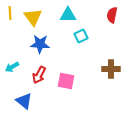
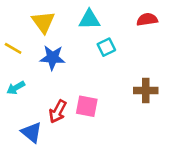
yellow line: (10, 13) -> (13, 48), moved, turned -56
red semicircle: (112, 15) -> (147, 19), turned 70
red arrow: (39, 75) -> (58, 111), moved

